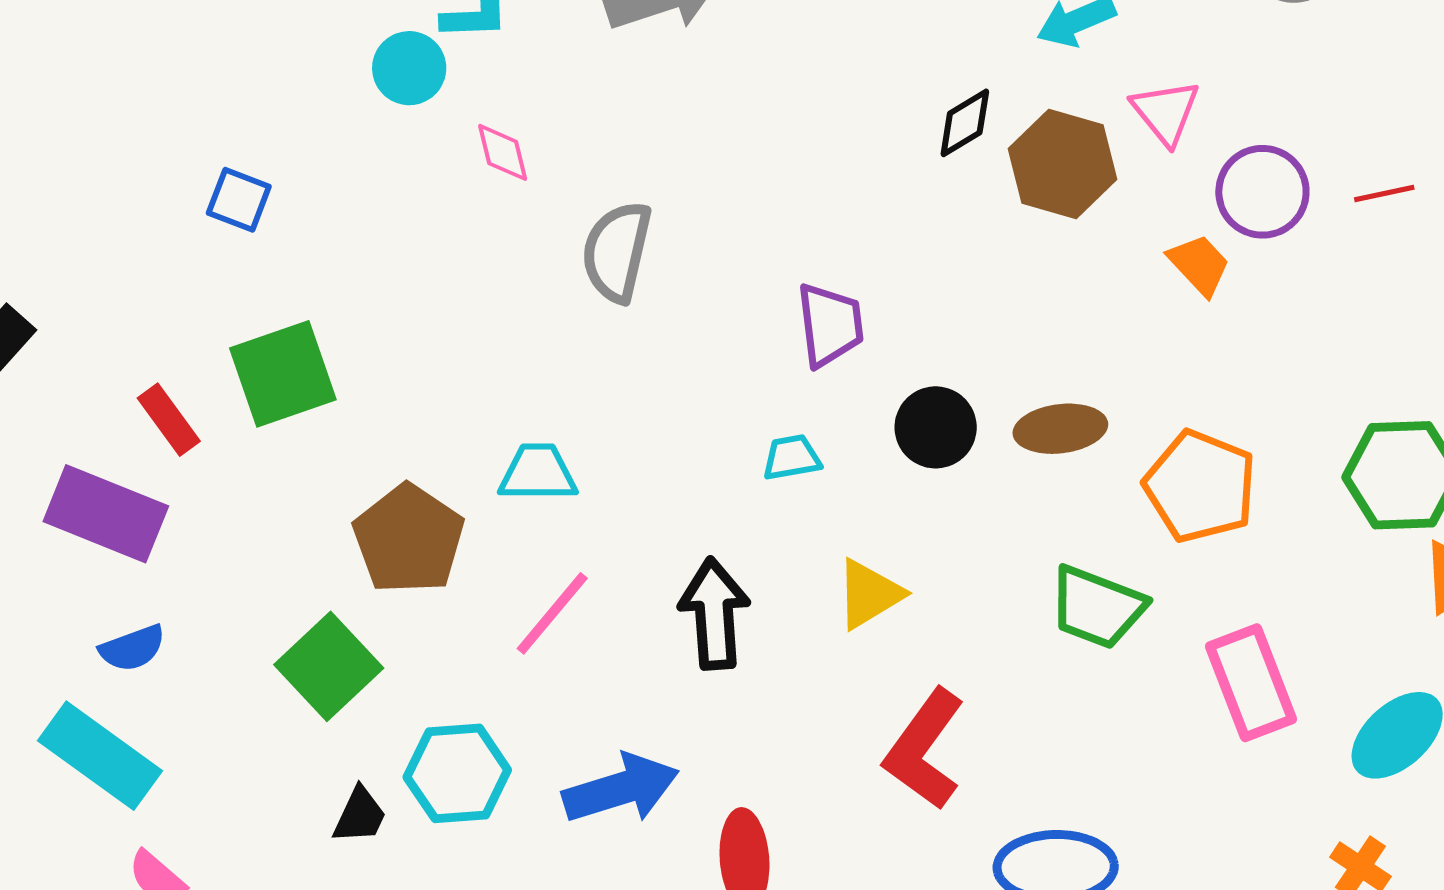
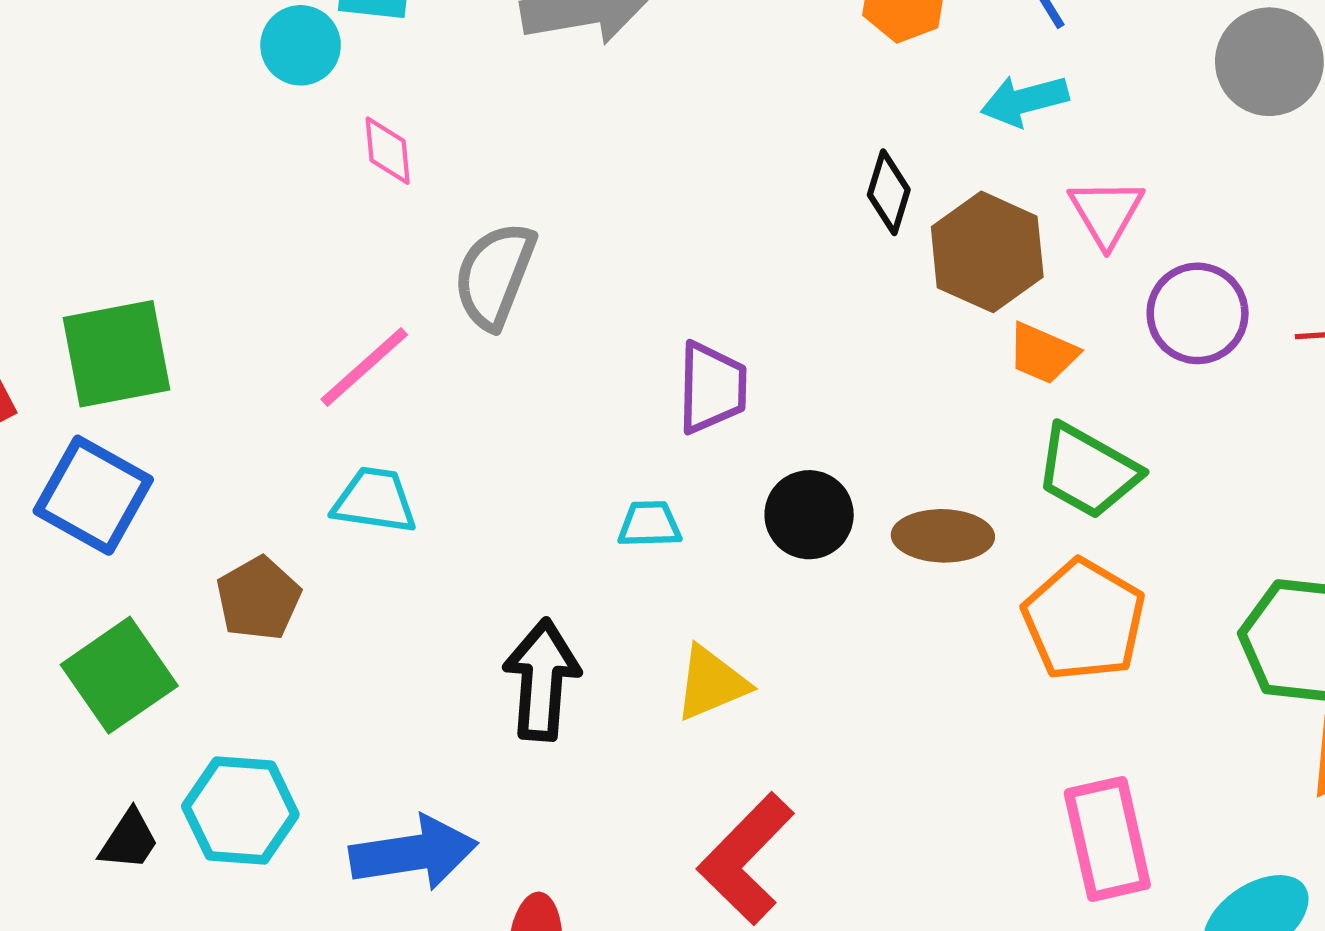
black diamond: (965, 123) -> (889, 192), turned -50
blue square: (239, 200) -> (93, 495), moved, size x1.6
orange trapezoid: (1199, 265) -> (1043, 353), moved, turned 148
brown pentagon: (409, 539) -> (258, 599), moved, size x0.7
green trapezoid: (1097, 607) -> (1088, 471), moved
pink line: (552, 613) -> (364, 367), moved

